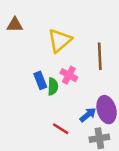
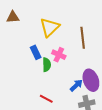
blue rectangle: (40, 80) -> (36, 52), moved
red line: (61, 129) -> (46, 99), moved

